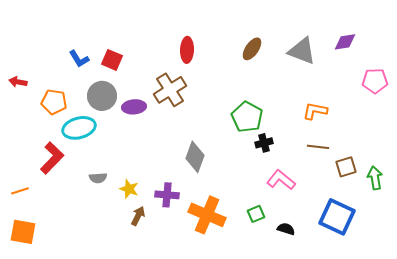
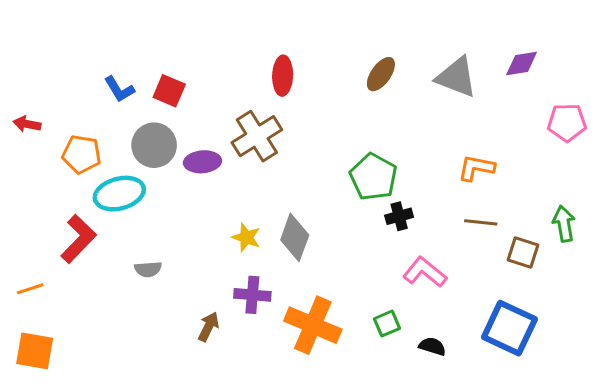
brown square: (346, 167) -> (523, 253), turned 35
green arrow: (375, 178) -> (564, 224), moved
yellow star: (129, 189) -> (246, 237), moved

